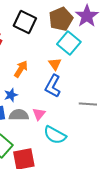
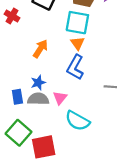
cyan square: (69, 43) -> (77, 23), moved, turned -30
blue star: (11, 95) -> (38, 83), moved

